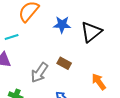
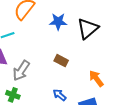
gray arrow: (39, 73) -> (21, 71), moved

